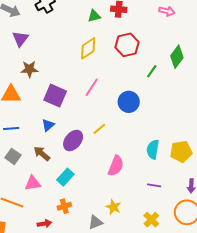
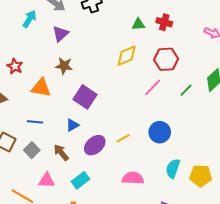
pink line: (92, 87) -> (153, 87), moved
blue circle: (129, 102) -> (160, 132), moved
pink semicircle: (116, 166) -> (133, 178), turned -120

